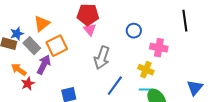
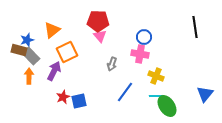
gray rectangle: (32, 46) -> (31, 56), moved
pink cross: (159, 48) -> (140, 54), moved
gray arrow: (102, 58) -> (112, 64), size x0.6
orange arrow: (19, 70) -> (29, 76), turned 56
red star: (28, 84) -> (63, 97), moved

